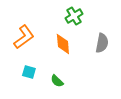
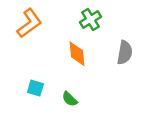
orange L-shape: (24, 37) -> (29, 23), moved

